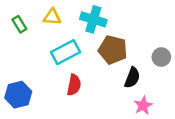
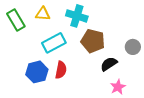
green rectangle: (19, 24) -> (16, 20), size x1.5
black semicircle: (132, 78) -> (109, 64), turned -144
blue hexagon: (18, 95) -> (37, 72), moved

